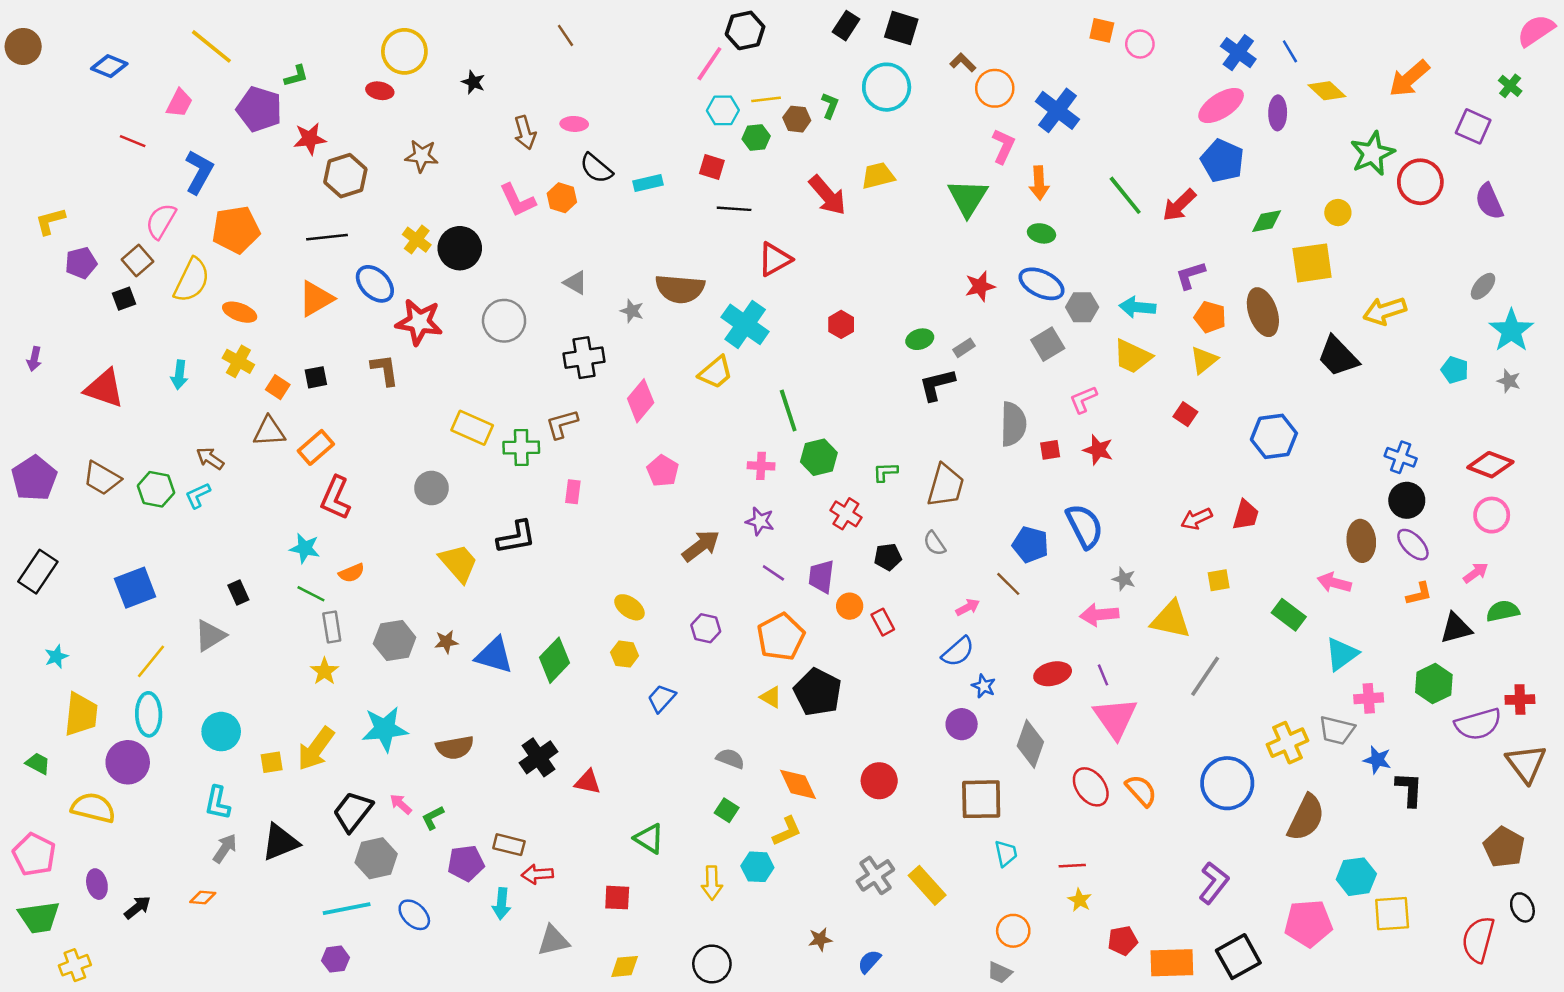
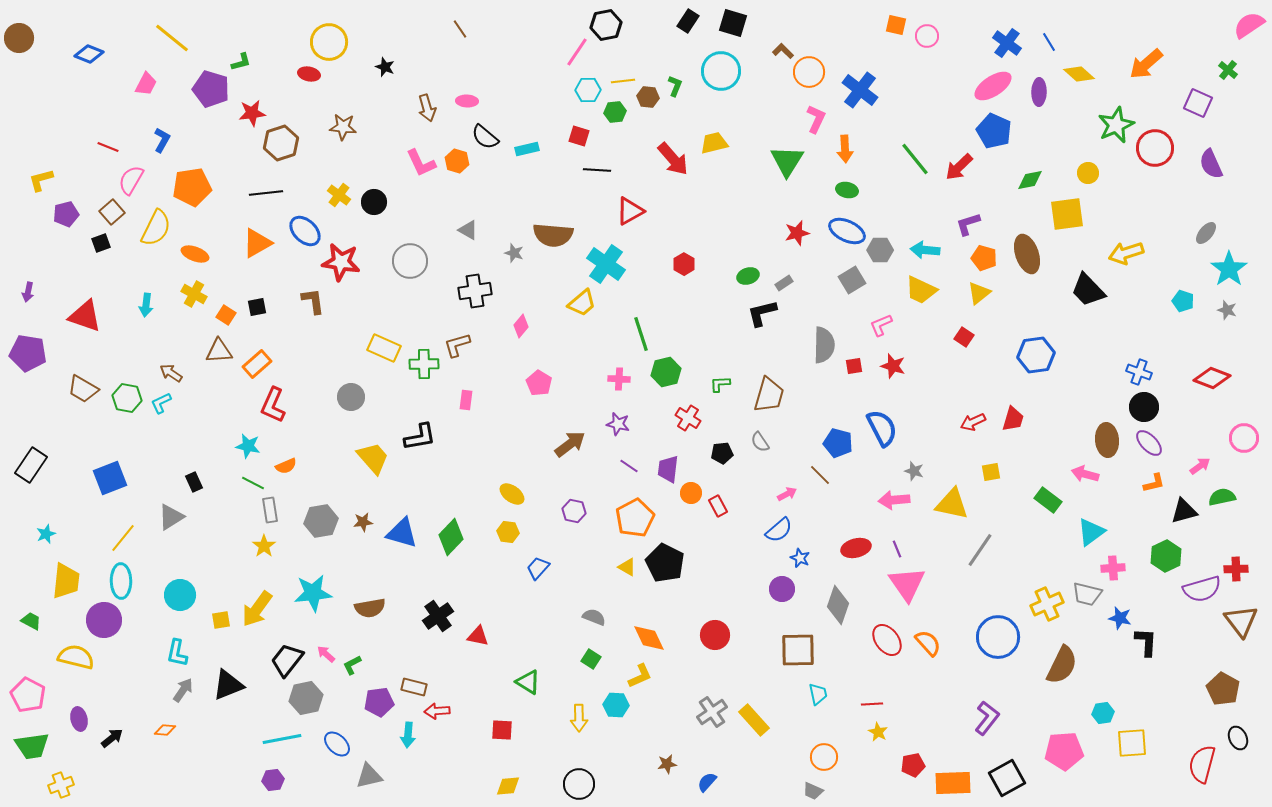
red line: (133, 141) -> (108, 147), moved
blue L-shape: (199, 172) -> (162, 140), size x0.7
black circle: (460, 248) -> (374, 202), size x0.7
pink diamond: (641, 401) -> (521, 326), size x0.7
purple pentagon: (34, 478) -> (28, 353), moved, turned -30
pink circle: (1492, 515) -> (1244, 438), moved
cyan hexagon: (1356, 877) -> (1103, 713), size x0.7
gray triangle: (553, 941) -> (369, 776), moved

